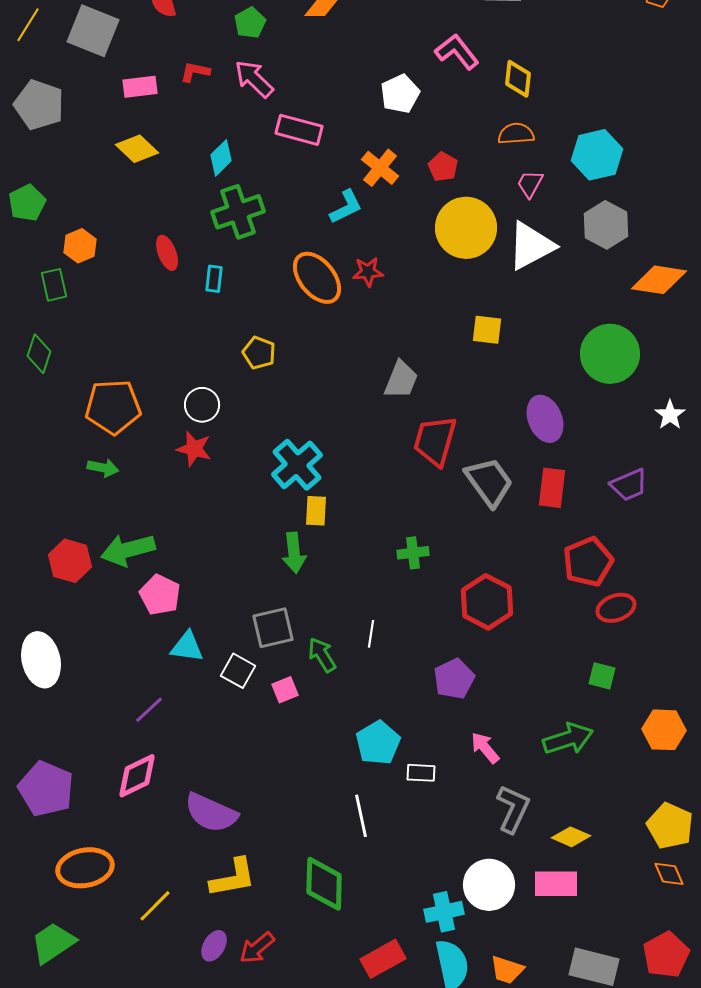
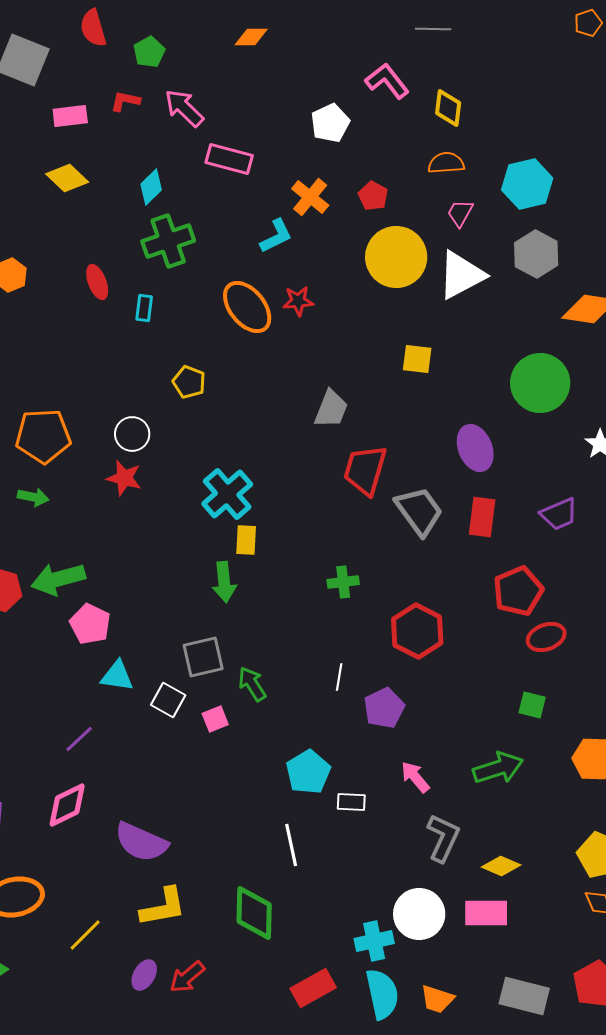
green pentagon: (250, 23) -> (149, 52), moved
white line: (371, 634) -> (339, 677), moved

